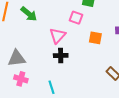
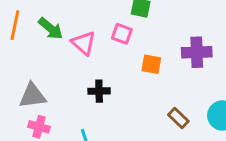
pink triangle: (58, 36) -> (84, 43), moved, turned -30

